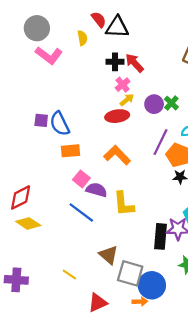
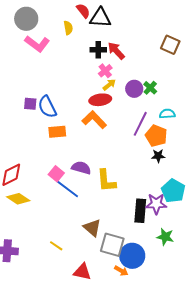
orange L-shape: (117, 155) -> (94, 120), moved
pink square: (81, 179) -> (56, 174), moved
orange arrow: (140, 302) -> (121, 271), turned 32
red triangle: (98, 303) -> (82, 272), turned 36

